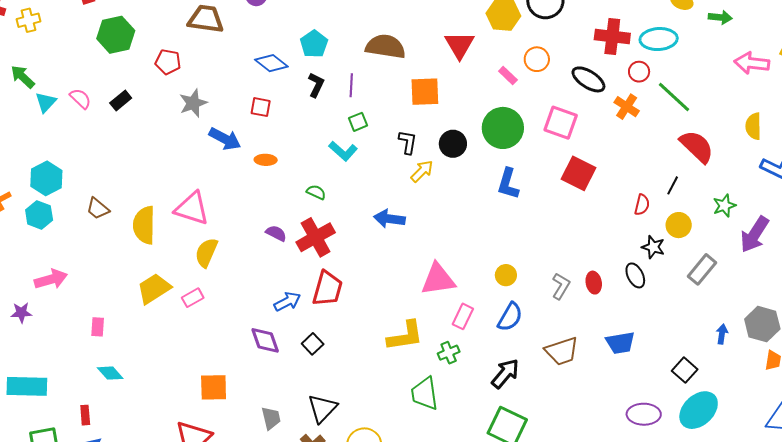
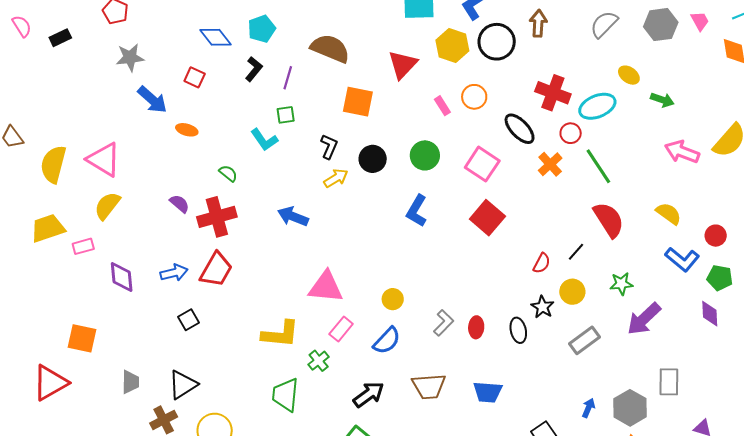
cyan ellipse: (659, 39) -> (597, 106), turned -33
yellow semicircle: (753, 126) -> (669, 213), turned 112
green circle: (503, 128) -> (425, 155), size x0.7
purple diamond: (265, 340) -> (122, 277), moved
green cross: (449, 353) -> (319, 361), turned -30

